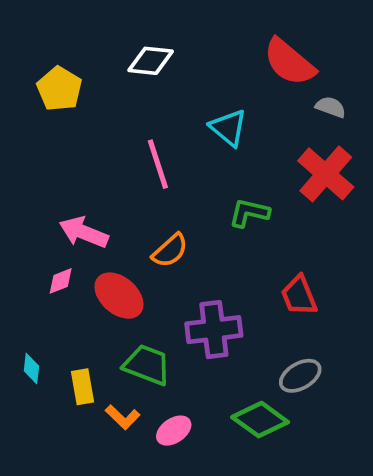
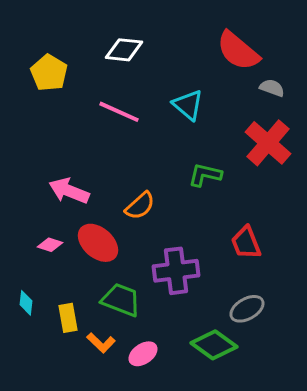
pink line: (158, 164) -> (119, 112), moved, turned -48
pink diamond: (61, 281) -> (50, 245), moved, turned 40

